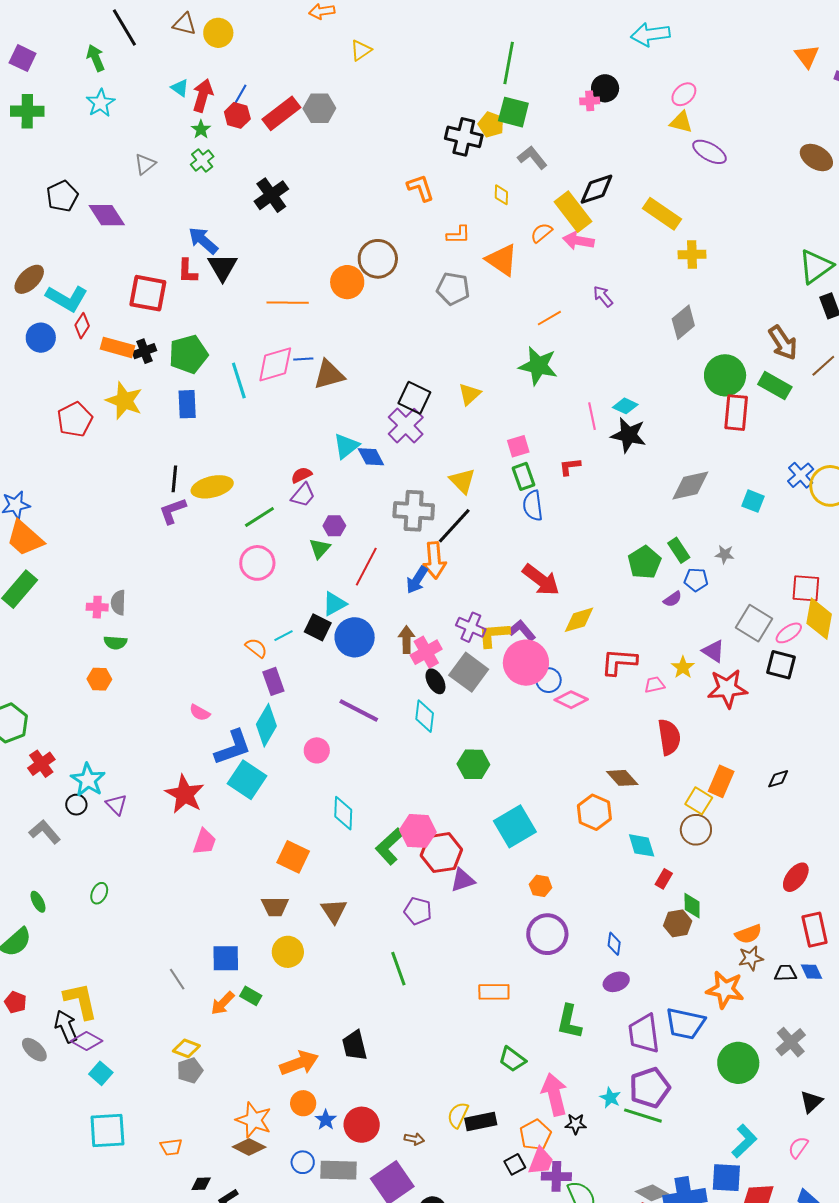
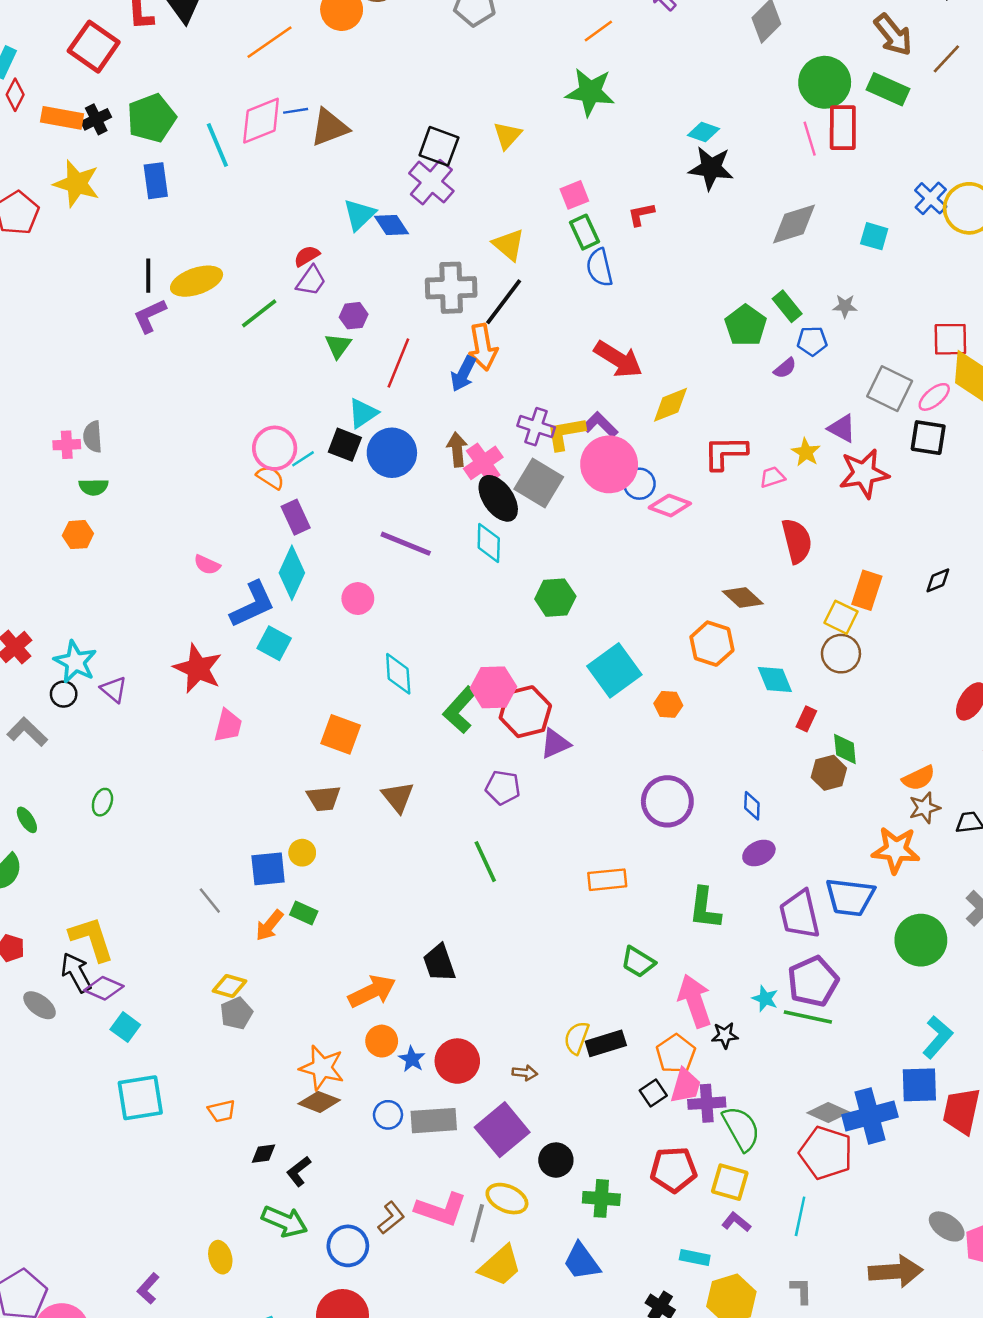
red square: (148, 293) -> (94, 47), turned 30
orange line: (288, 303) -> (270, 42), turned -30
pink line: (592, 416) -> (810, 139), moved
pink circle: (257, 563) -> (275, 448), moved
black ellipse: (435, 681) -> (498, 498), size x1.5
cyan square: (247, 780) -> (274, 643), size x0.7
orange hexagon: (541, 886) -> (668, 704), moved
yellow circle: (288, 952) -> (302, 853), moved, size x0.7

